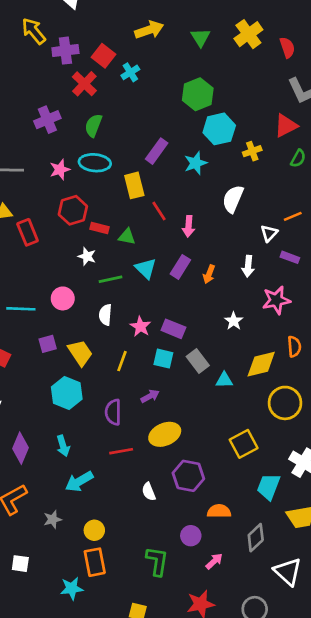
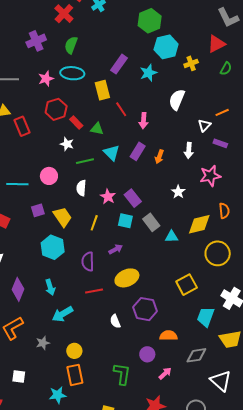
red rectangle: (100, 228) -> (76, 123), turned 32
purple rectangle: (173, 329) -> (133, 198), turned 30
gray diamond: (256, 538) -> (196, 355), turned 35

